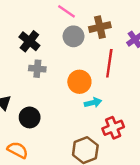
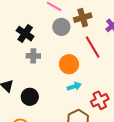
red line: (109, 63) -> (93, 47), turned -35
cyan arrow: (93, 103) -> (74, 86), moved

